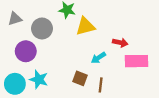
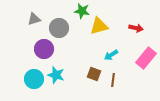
red arrow: (120, 43) -> (136, 28), moved
pink rectangle: (136, 61) -> (146, 58), turned -50

